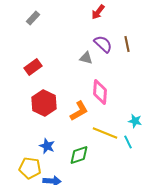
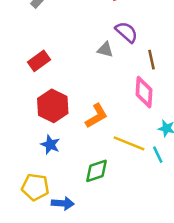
brown line: (127, 44) -> (152, 60), moved
pink diamond: (100, 92) -> (144, 92), moved
blue star: (47, 146) -> (50, 145), moved

